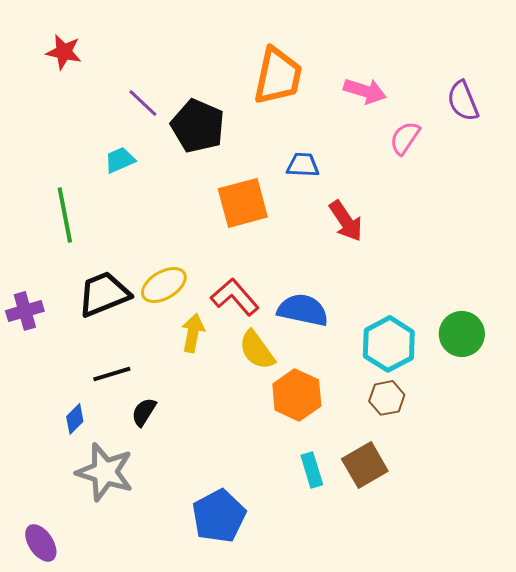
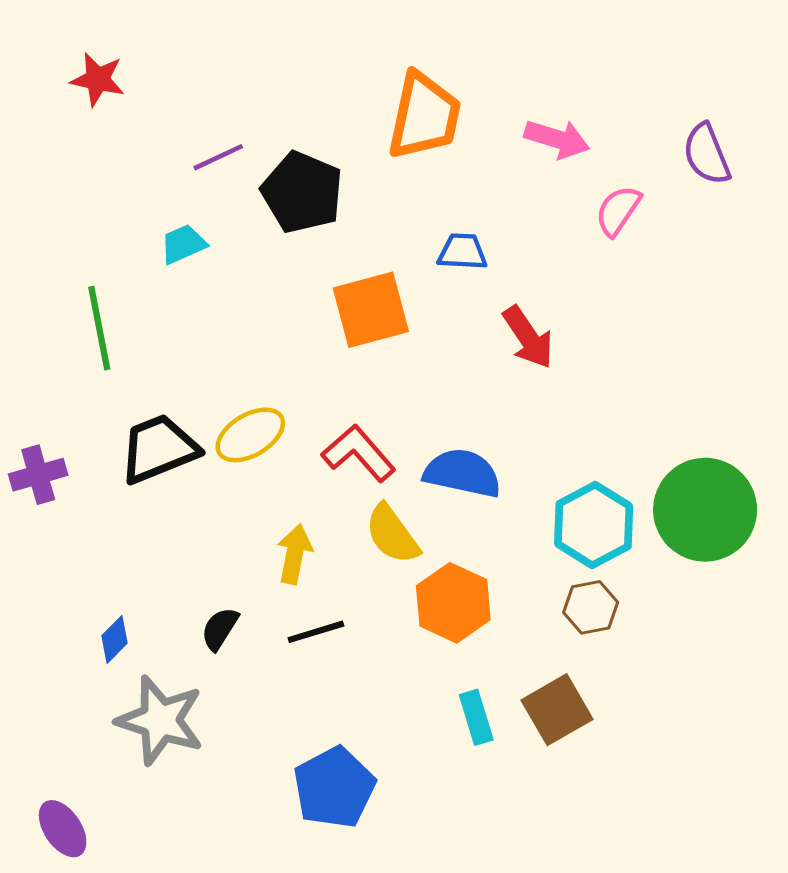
purple line: (143, 103) -> (218, 157), turned -68
yellow arrow: (193, 333) -> (295, 554), moved
green circle: (462, 334) -> (705, 510), size x1.5
black line: (112, 374) -> (316, 632), moved

